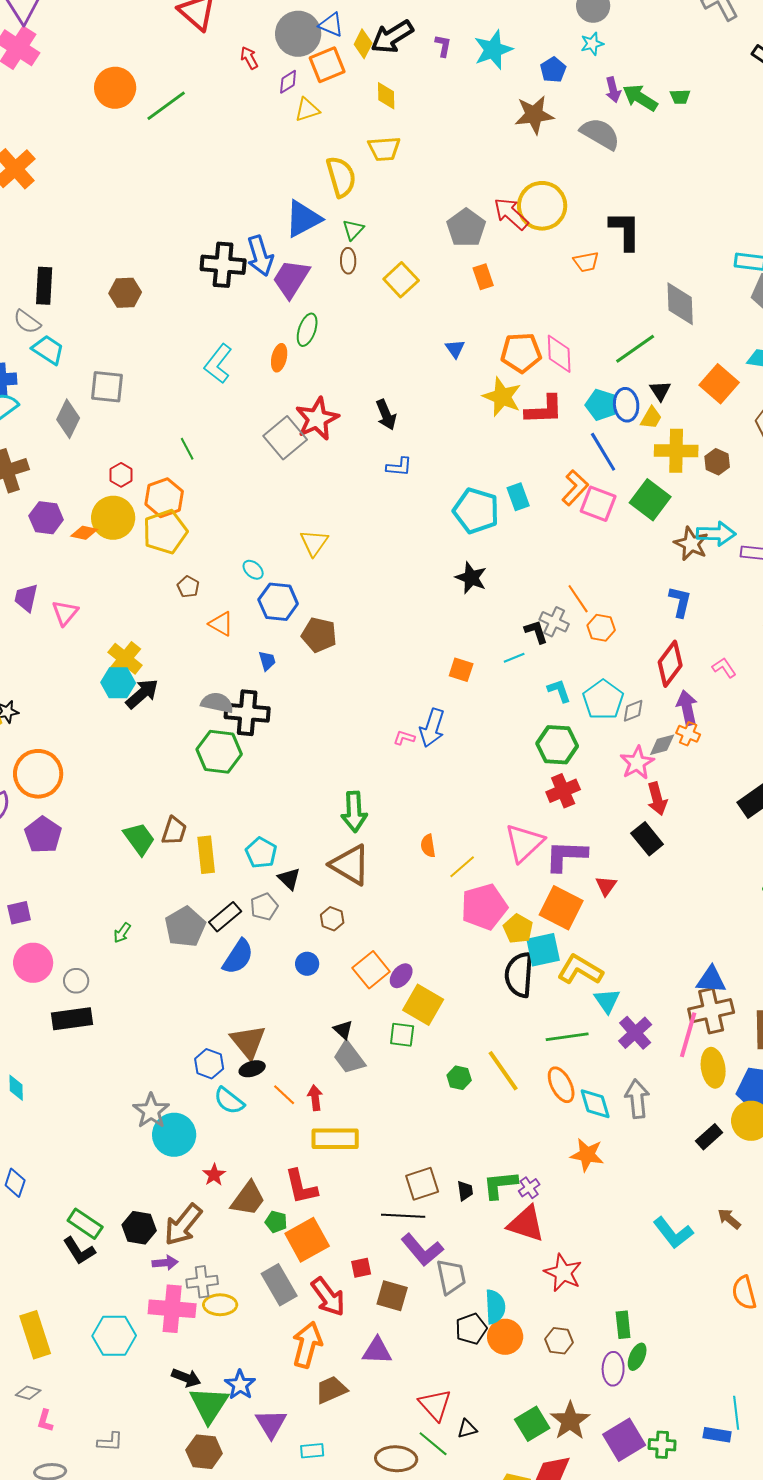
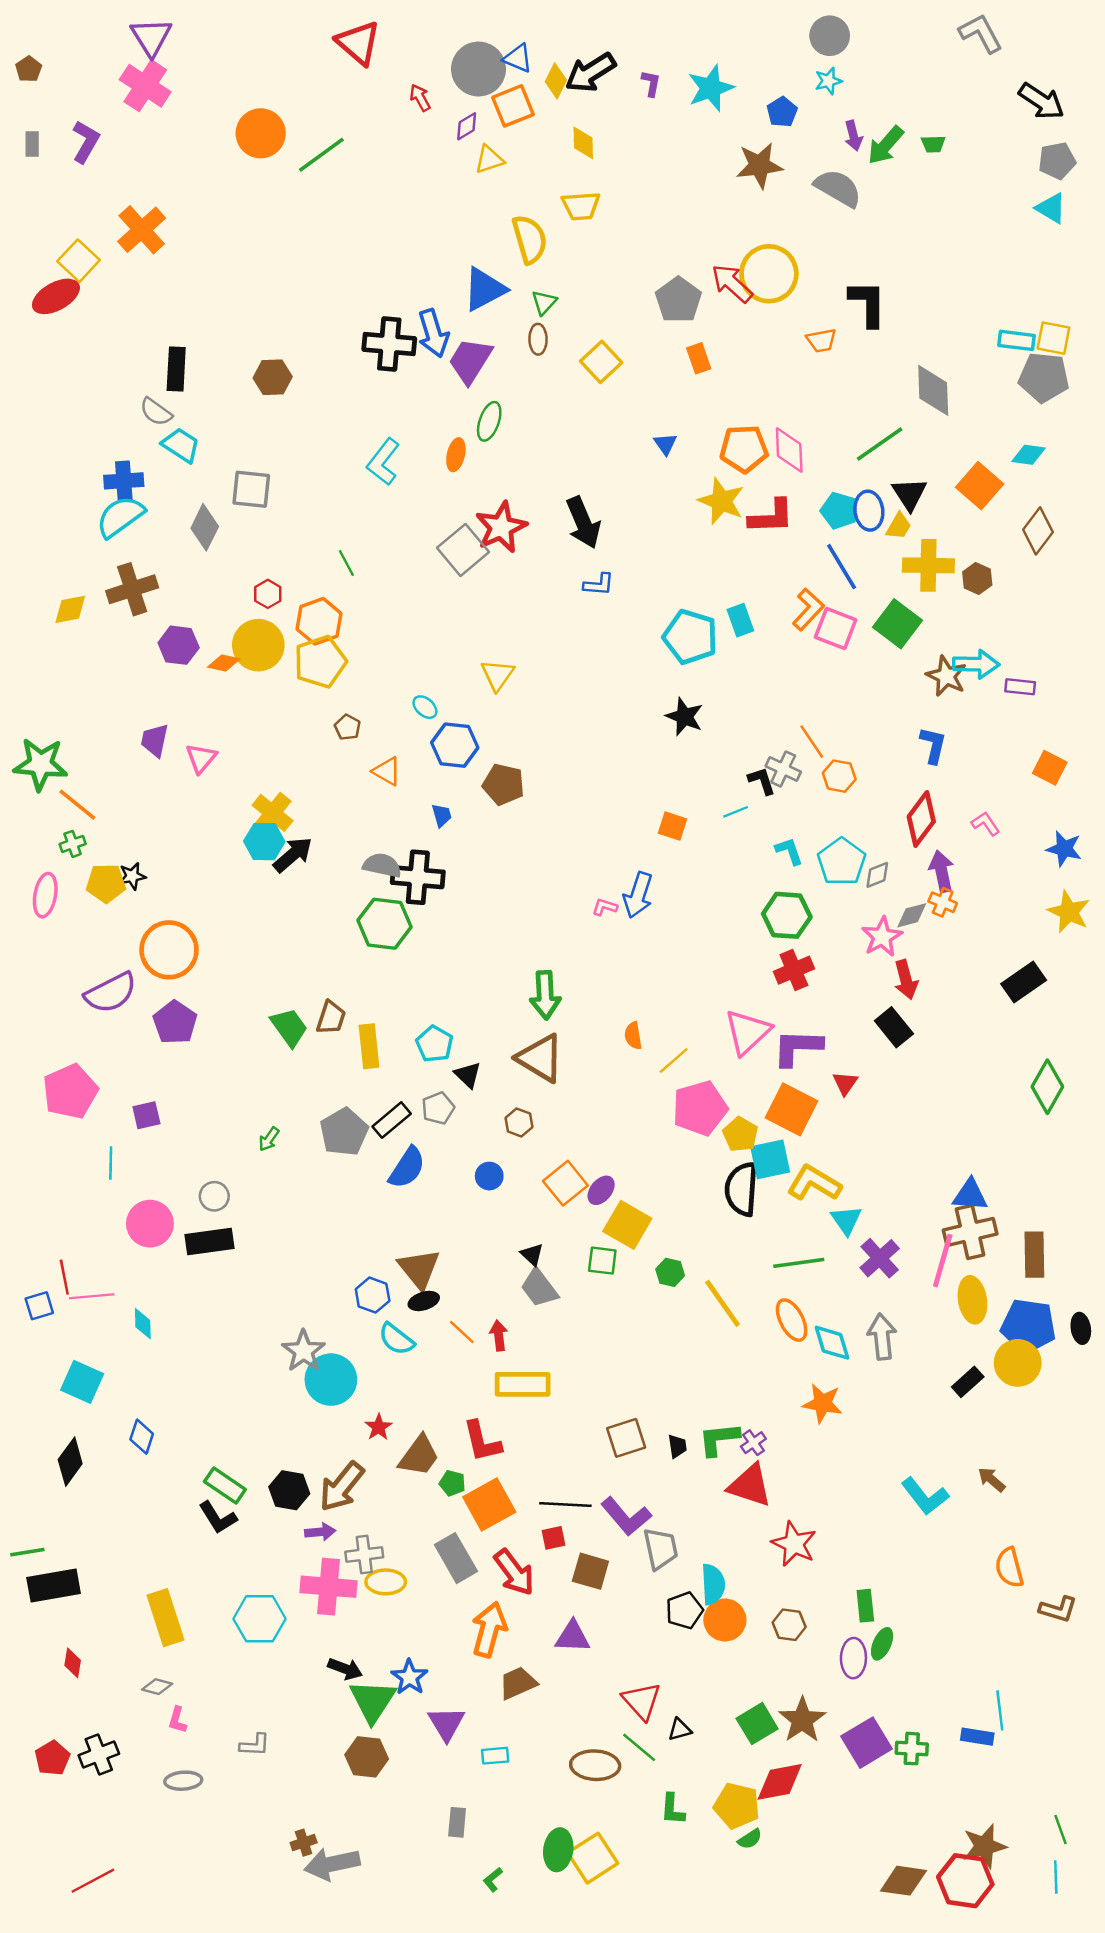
green arrow: (640, 98) -> (886, 145), turned -81
black triangle: (660, 391) -> (909, 494), size x1.4
black arrow: (386, 415) -> (583, 523), size x1.4
pink circle: (33, 963) -> (150, 1224), moved
green hexagon: (459, 1078) -> (670, 1272), moved
black line: (403, 1216) -> (565, 1505), moved

